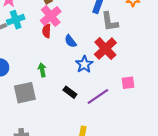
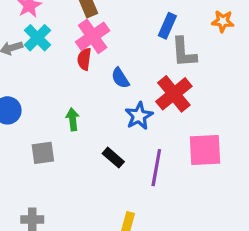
cyan cross: (16, 20) -> (37, 38), turned -30
pink square: (128, 83) -> (205, 150), size x1.6
gray square: (25, 93) -> (43, 153), size x0.7
purple line: (98, 96) -> (156, 168), turned -50

